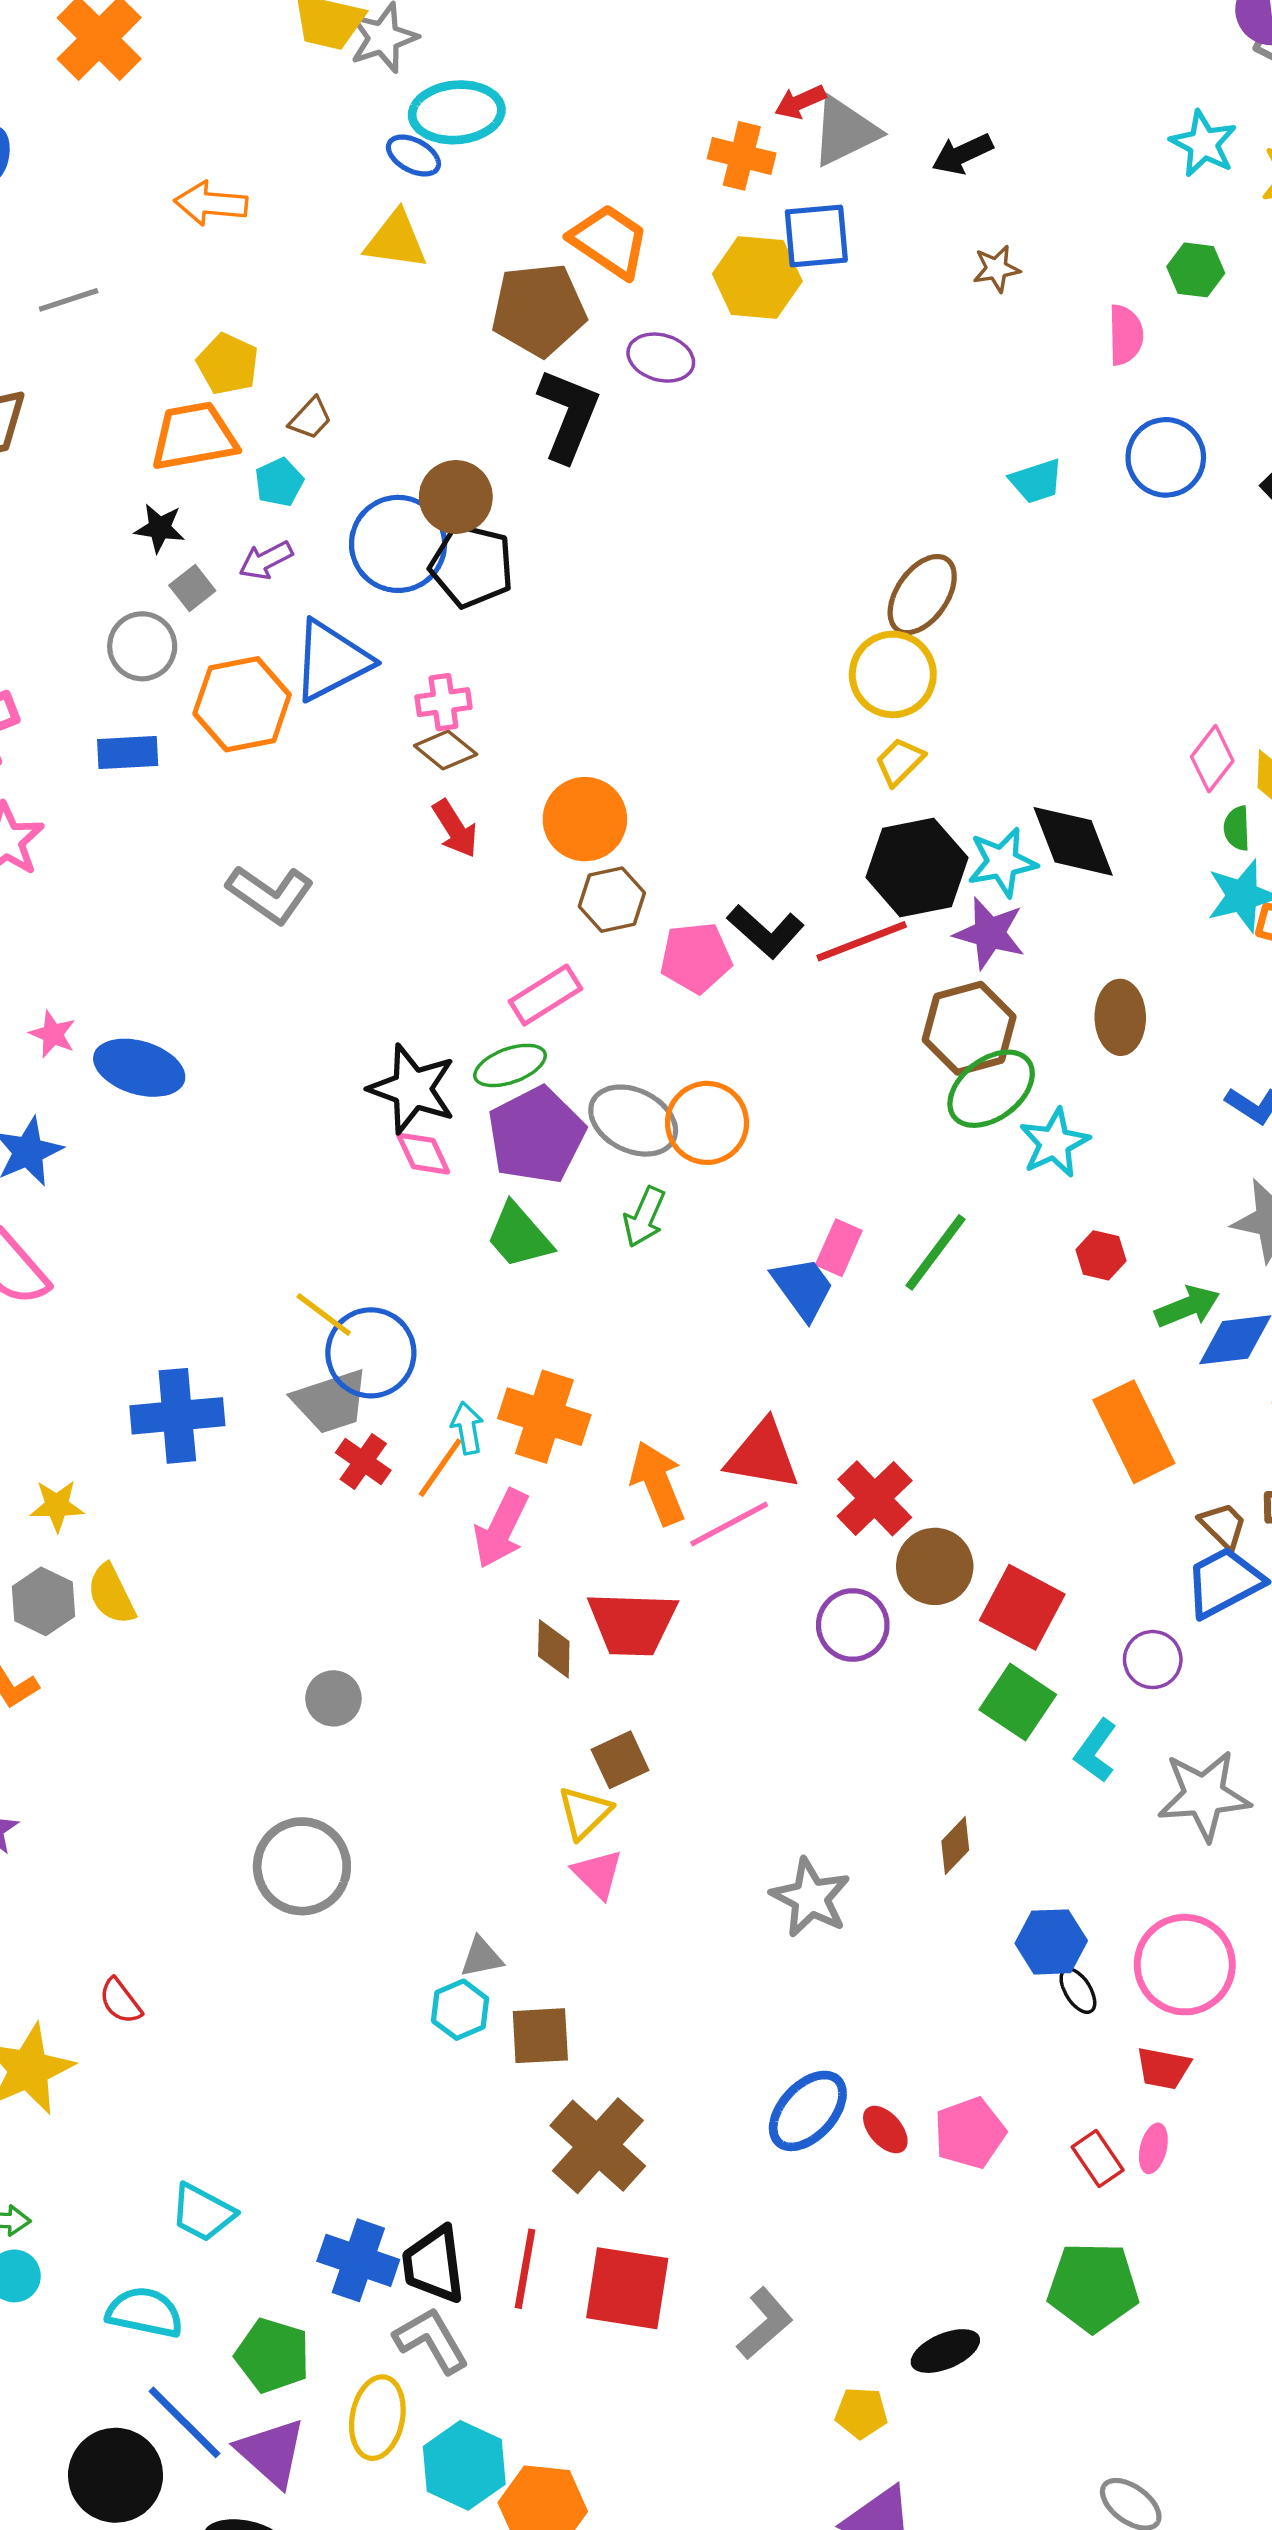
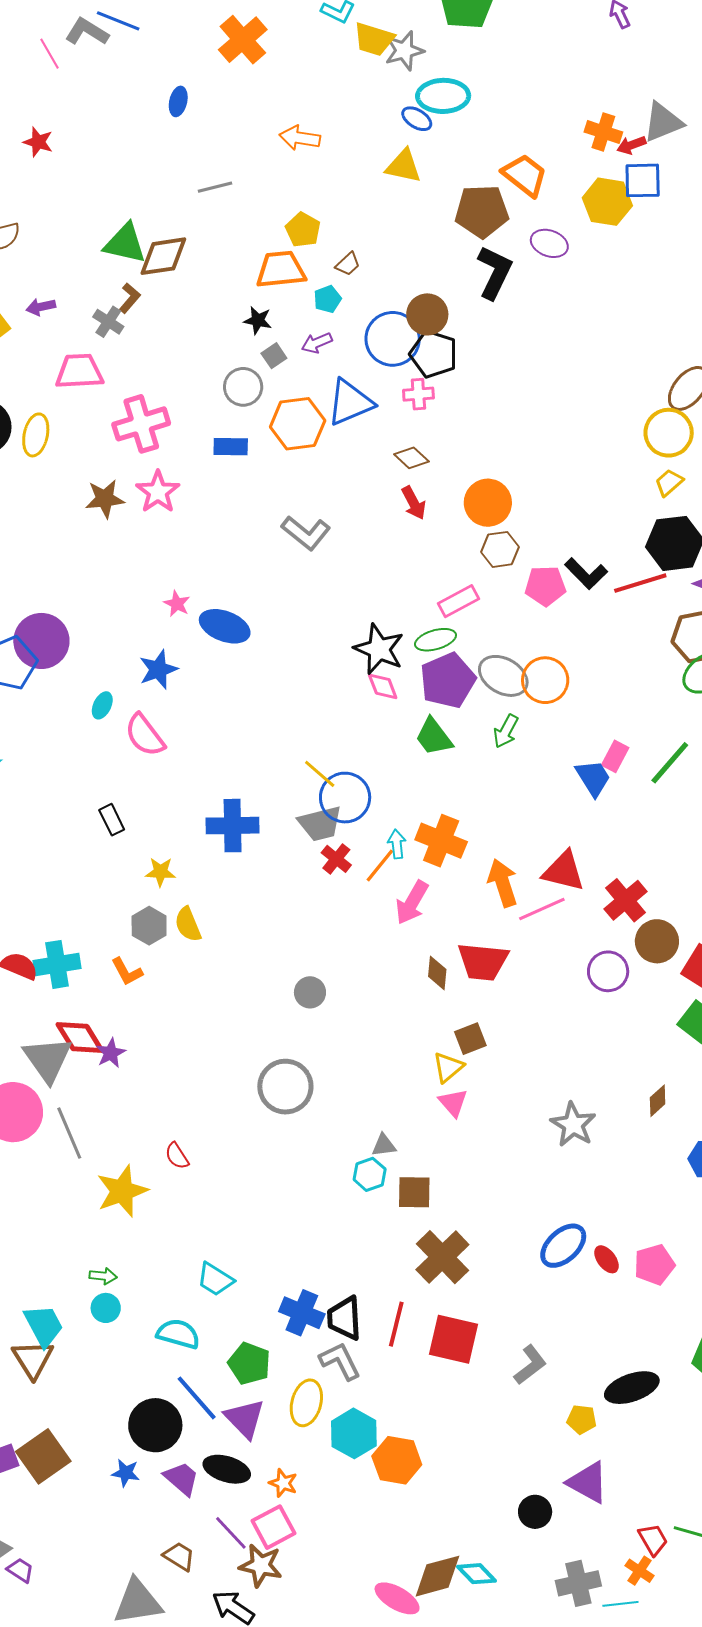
red arrow: (800, 102) -> (631, 145), moved
pink cross: (443, 702) -> (418, 394), moved
black ellipse: (945, 2351) -> (632, 1388), size x1.4

